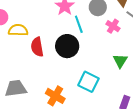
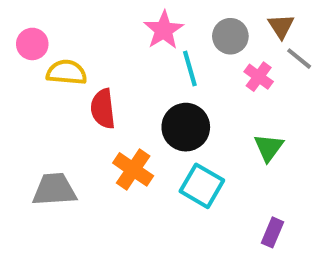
black circle: (67, 46) -> (186, 127), moved
orange cross: (55, 96) -> (133, 169), moved

